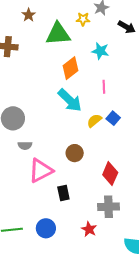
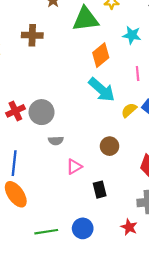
pink triangle: (41, 171) -> (74, 167), size x0.6

